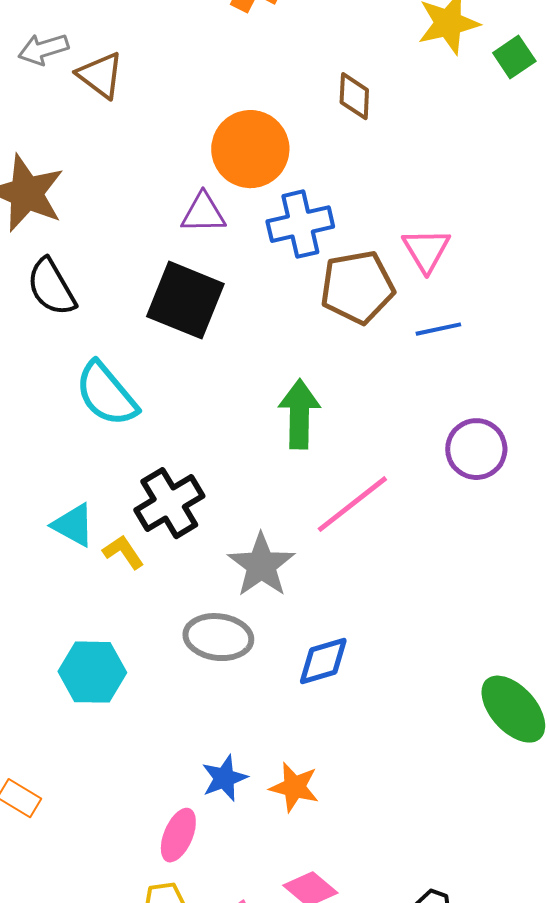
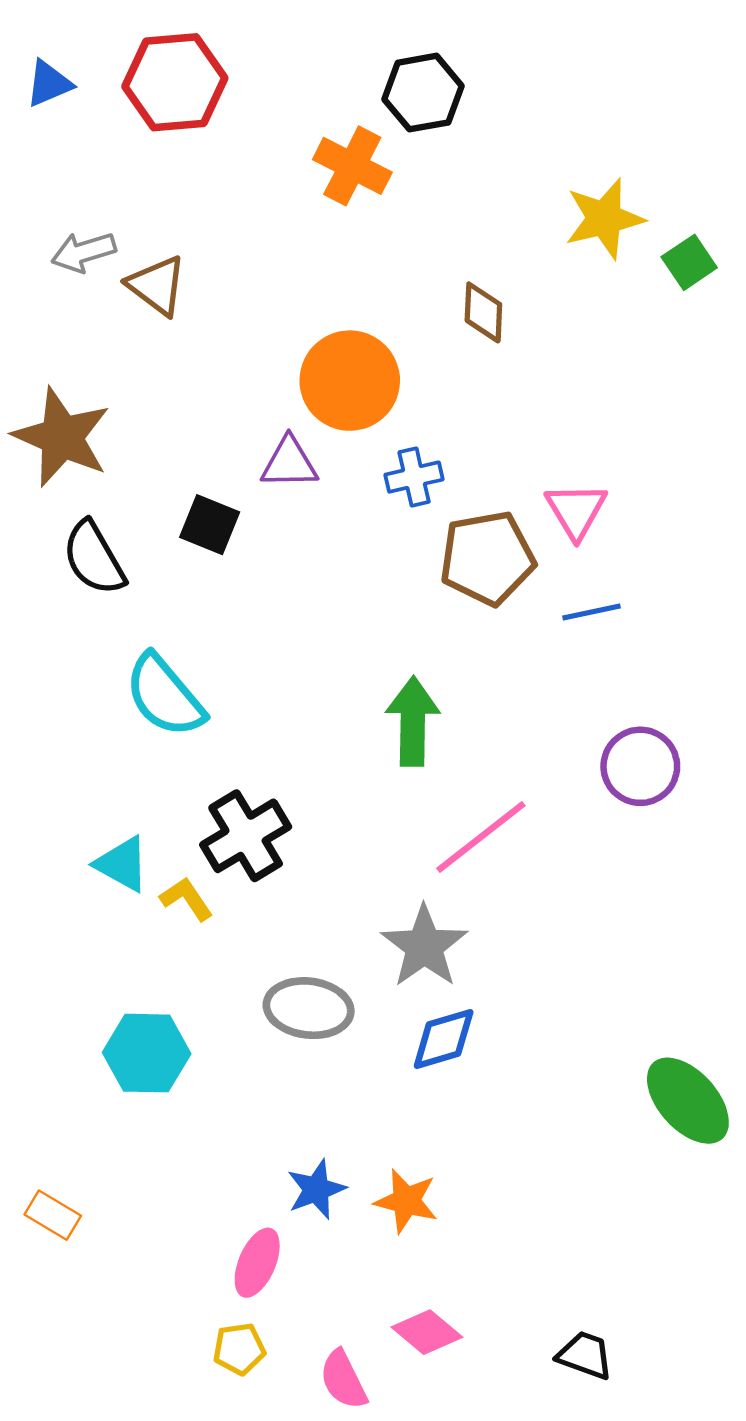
blue cross: (300, 224) -> (414, 477), size x0.7
black square: (185, 300) -> (210, 525), moved, size x0.6
gray star: (261, 565) -> (424, 946), moved

